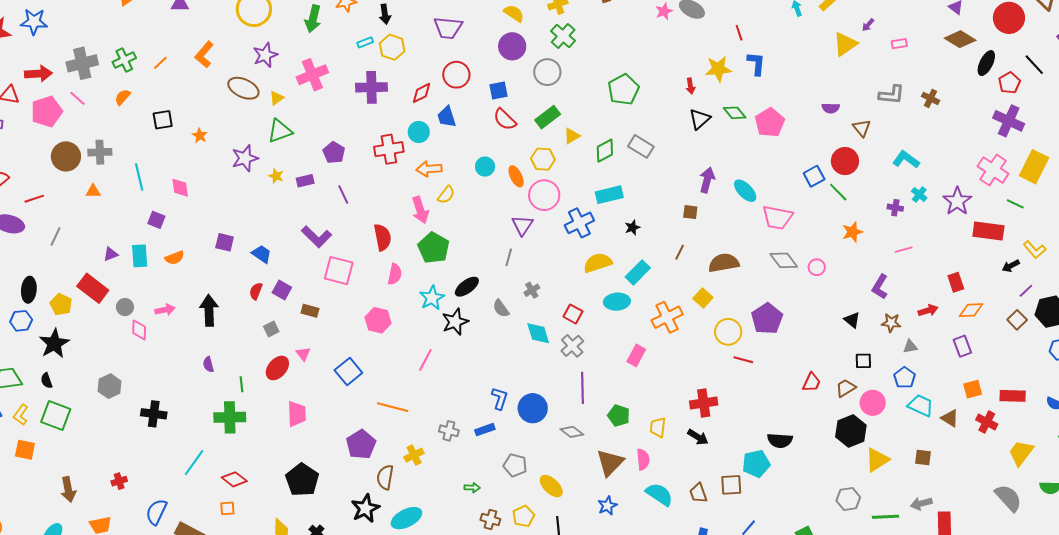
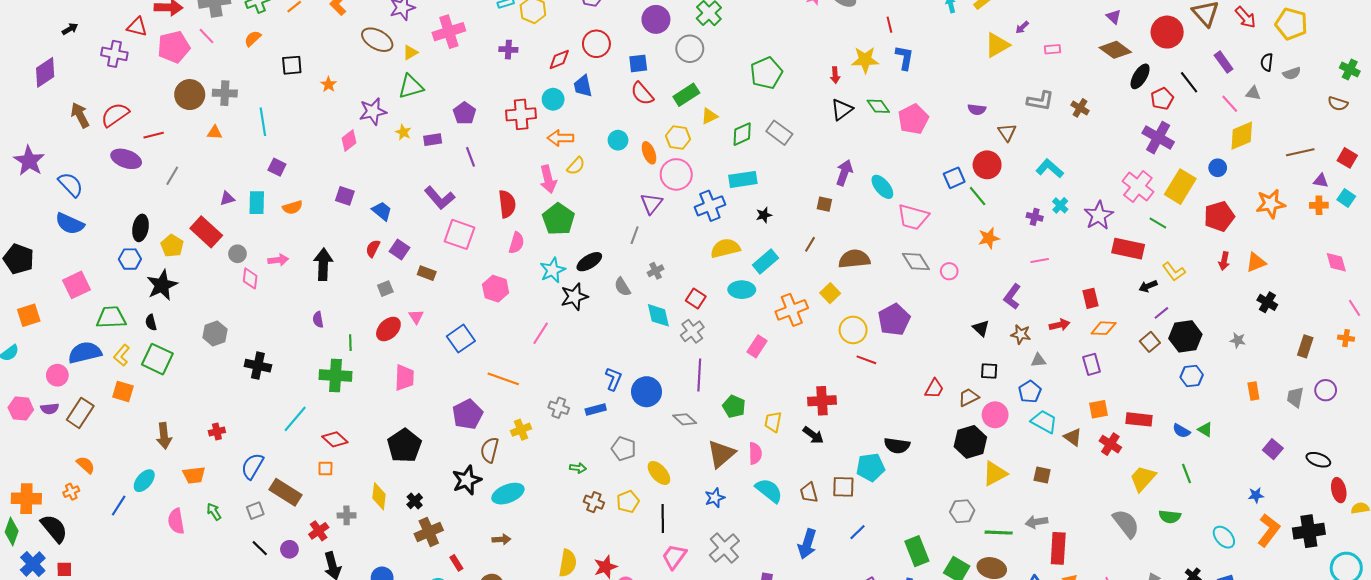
purple cross: (371, 87) -> (508, 50), size x0.6
pink diamond: (180, 188) -> (349, 141), moved, turned 55

